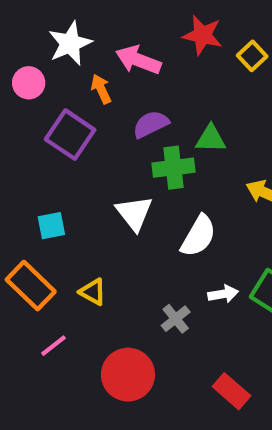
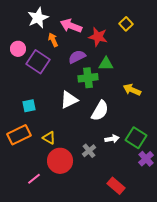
red star: (202, 35) -> (98, 37), moved
pink circle: (29, 83) -> (18, 49), moved
white triangle: (134, 213) -> (69, 100), turned 42
orange rectangle: (31, 286) -> (19, 135), turned -70
pink line: (53, 346) -> (34, 179), moved
red circle: (128, 375) -> (60, 161), moved

